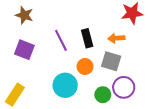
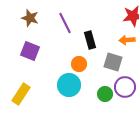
orange arrow: (116, 38) -> (127, 40), moved
purple line: (61, 40) -> (65, 23), moved
orange circle: (85, 66) -> (79, 64), moved

